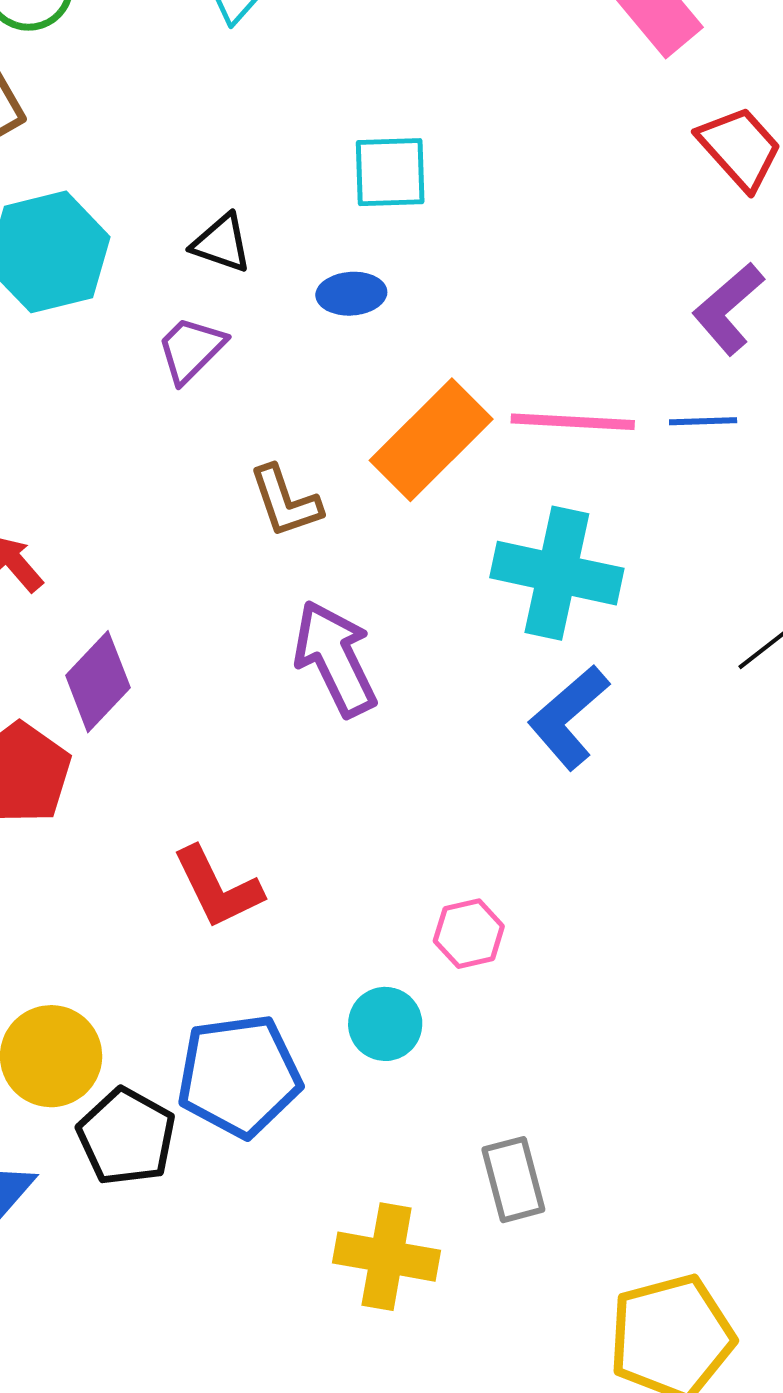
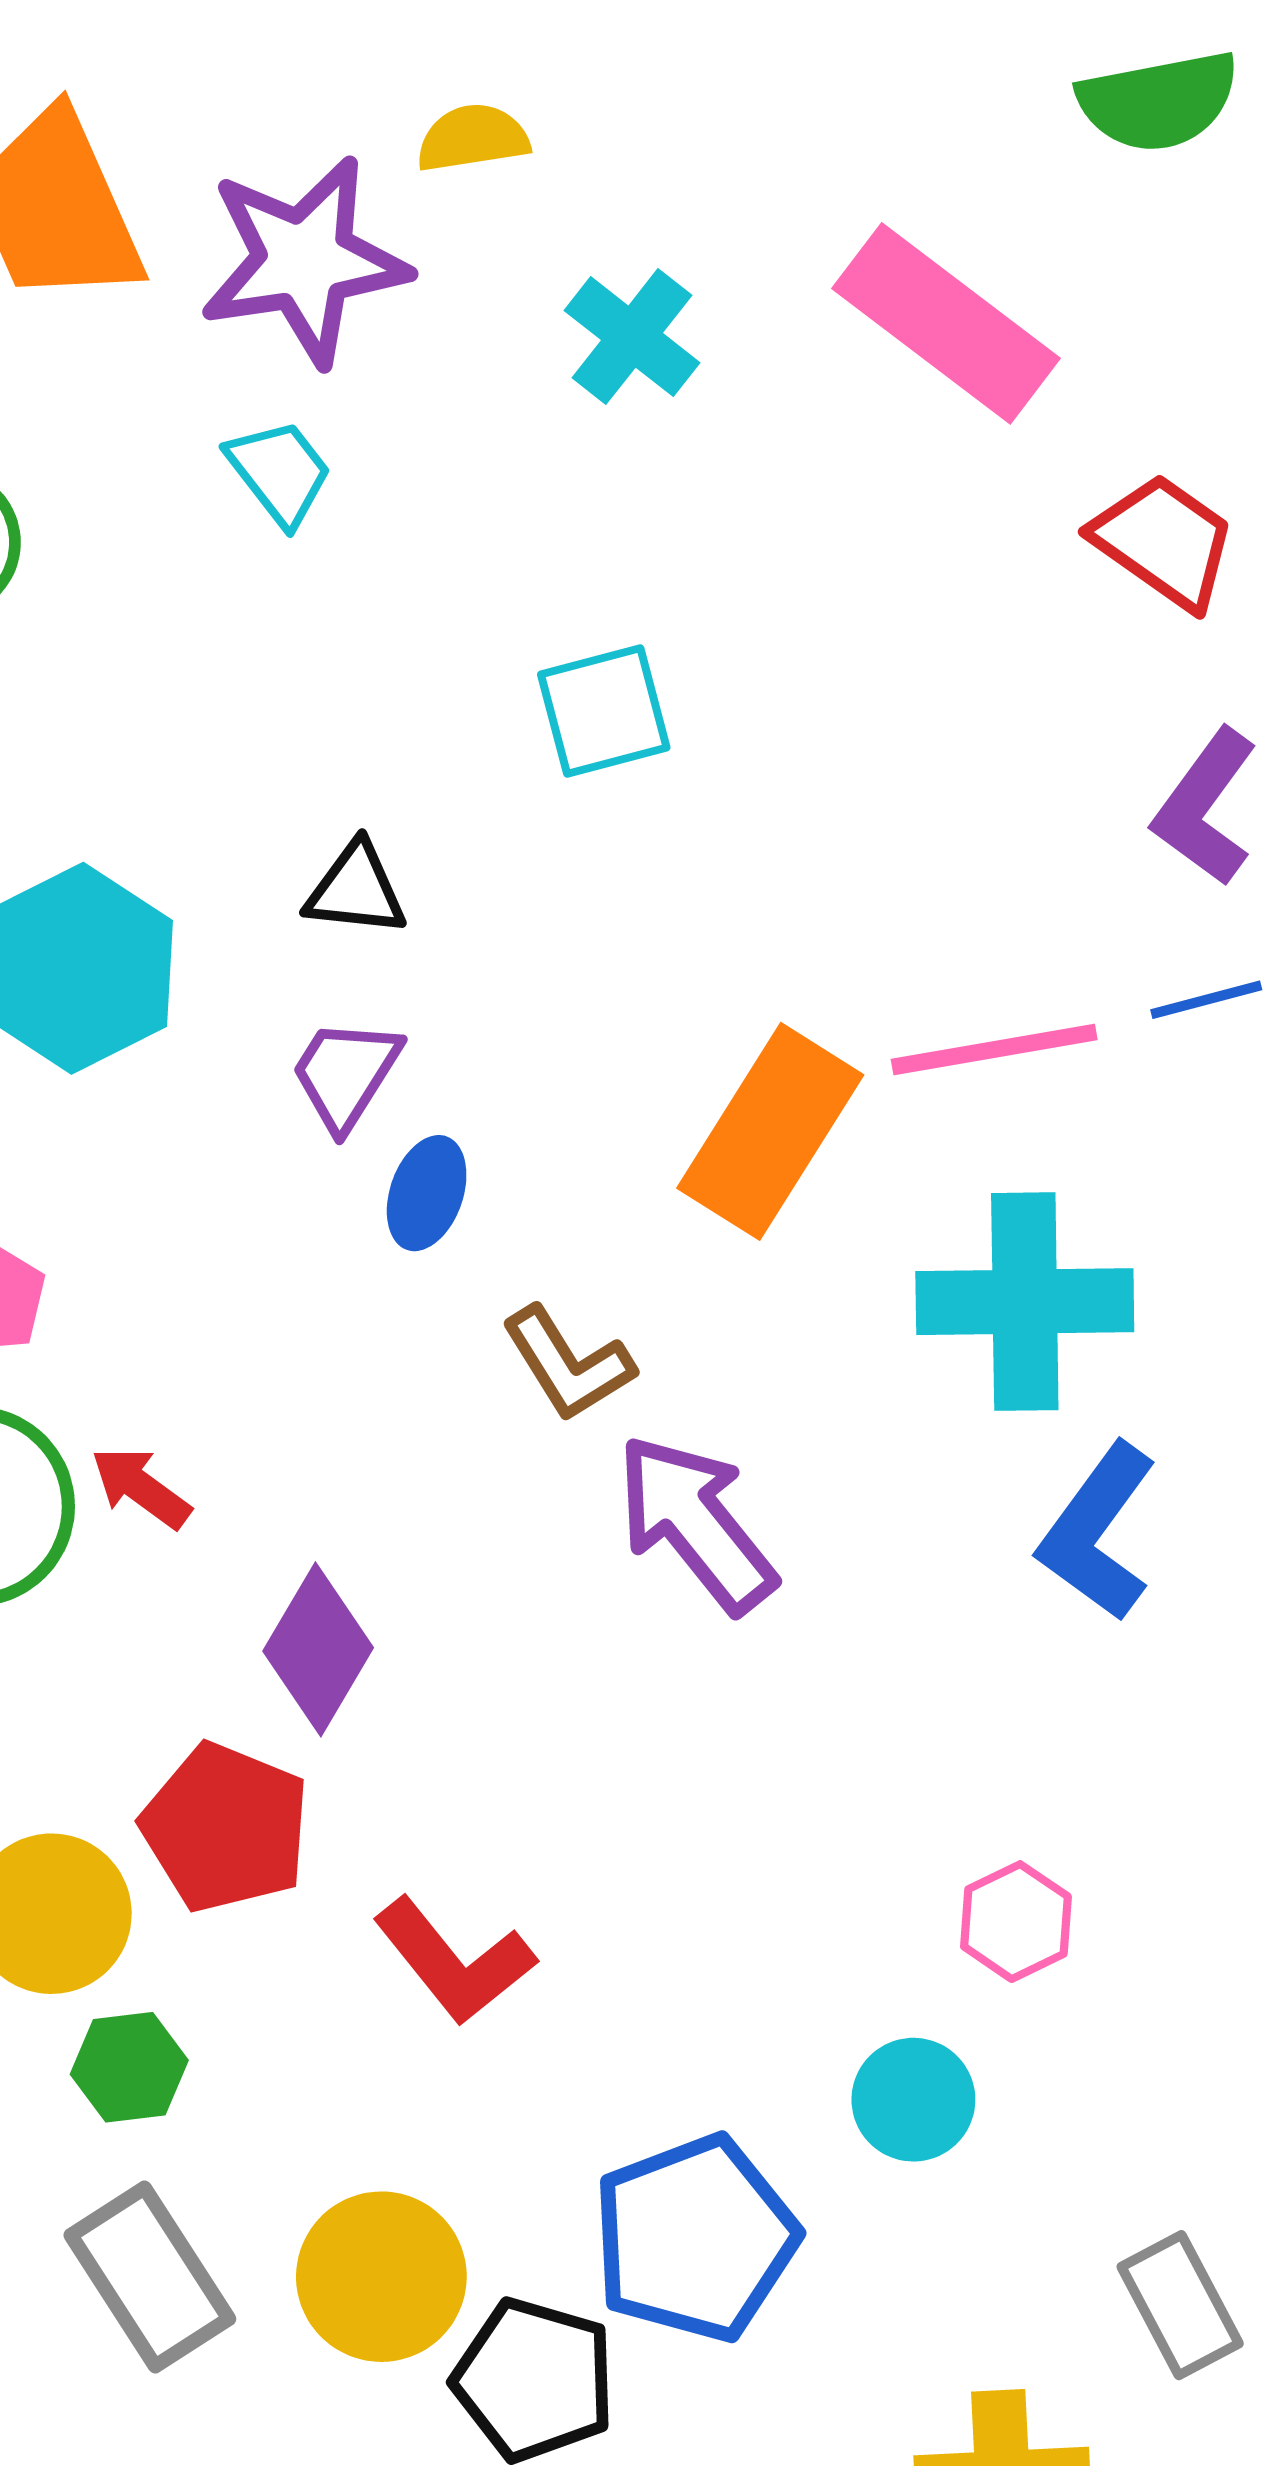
blue ellipse: (351, 294) -> (427, 1193), moved, turned -54
brown L-shape: (285, 501) -> (568, 1364), moved
red L-shape: (218, 888) -> (454, 1961), moved

